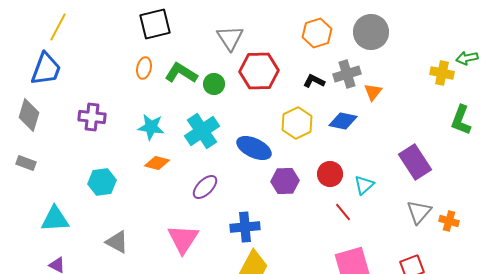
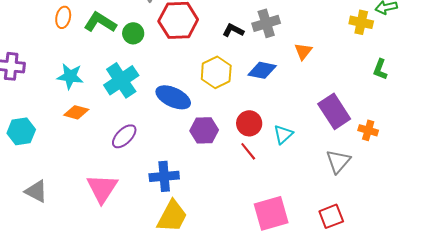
orange triangle: (373, 92) -> (303, 51), moved
green L-shape: (461, 120) -> (380, 69), size x0.7
red line: (343, 212) -> (248, 151), moved
orange cross: (449, 221) -> (368, 130), moved

